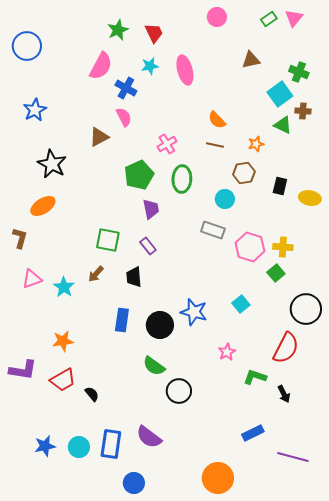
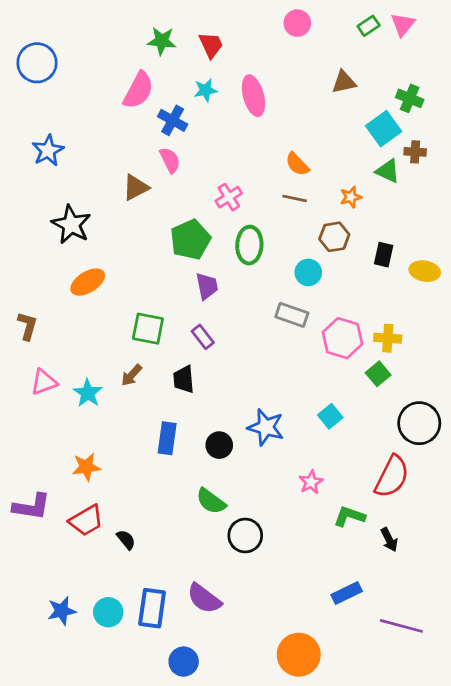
green star: (118, 30) -> (162, 41), turned 30
orange ellipse: (43, 206) -> (88, 282), moved
black circle: (160, 325) -> (219, 445), size x0.7

